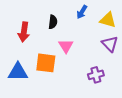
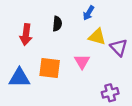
yellow triangle: (108, 20) -> (97, 37), moved
pink triangle: (66, 46) -> (82, 62), moved
purple cross: (96, 75) -> (110, 93), moved

